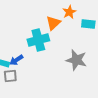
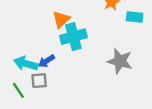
orange triangle: (53, 23) -> (61, 19), moved

